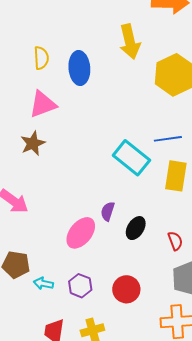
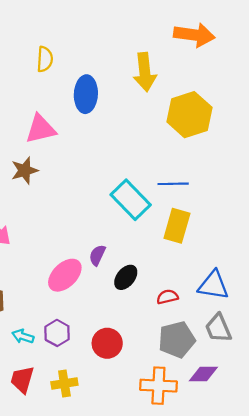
yellow semicircle: (41, 58) -> (45, 59), moved
red semicircle: (175, 241) -> (167, 297), turned -90
cyan arrow: (43, 284) -> (23, 336), moved

